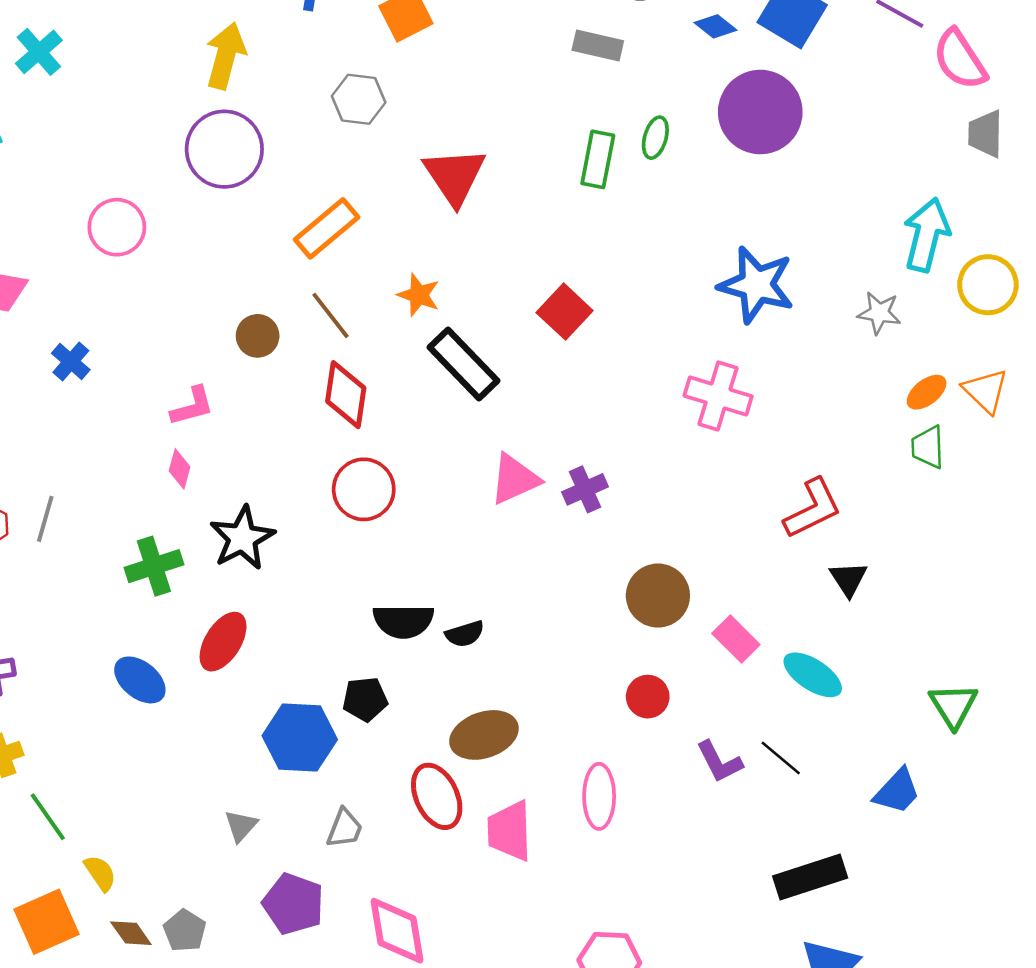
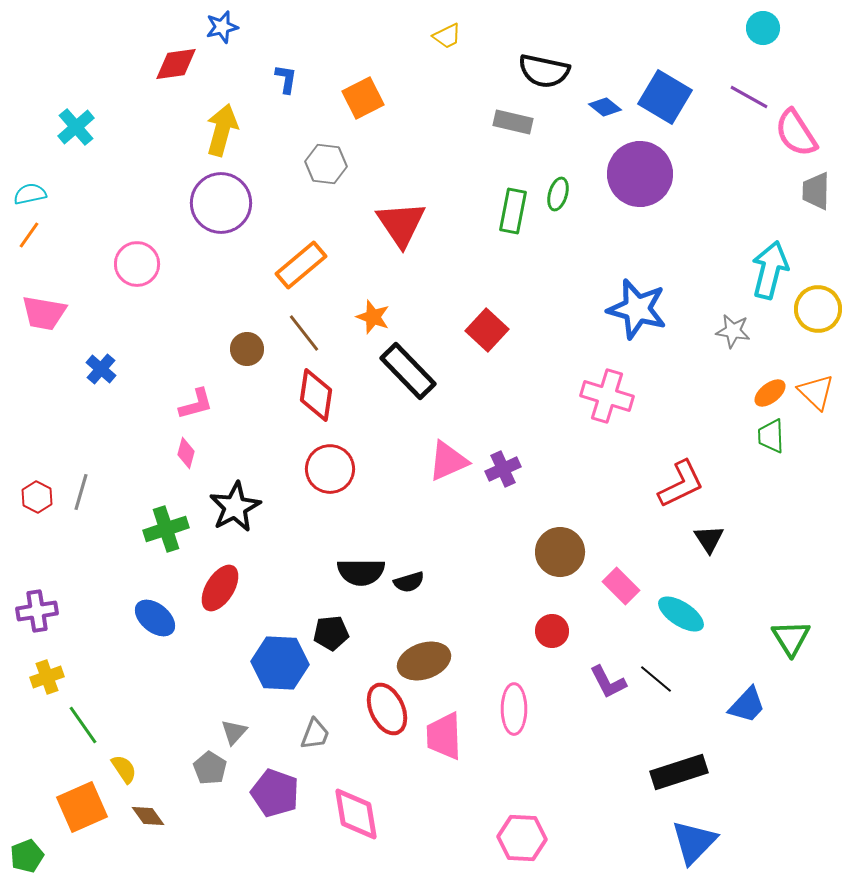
gray pentagon: (185, 931) -> (210, 768), moved

